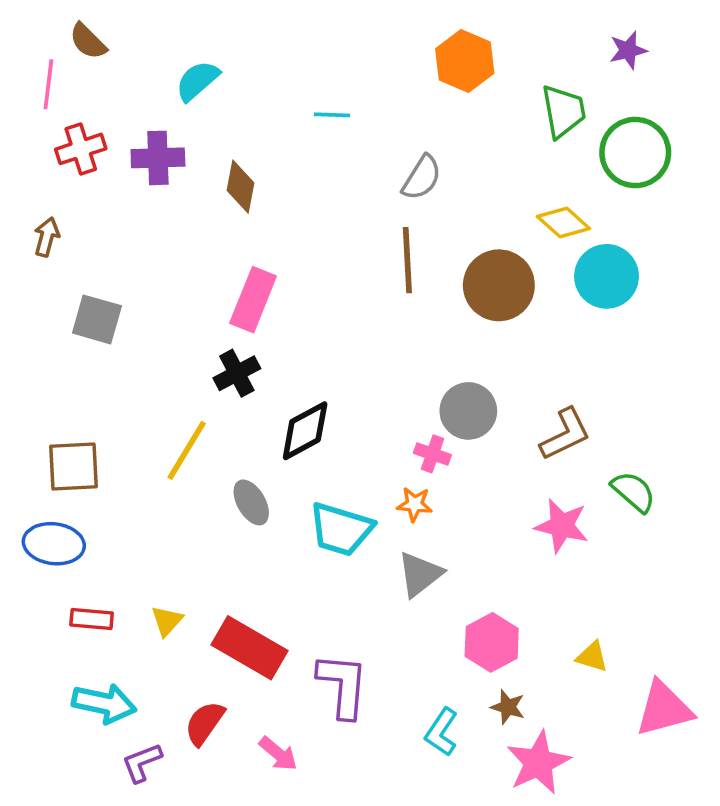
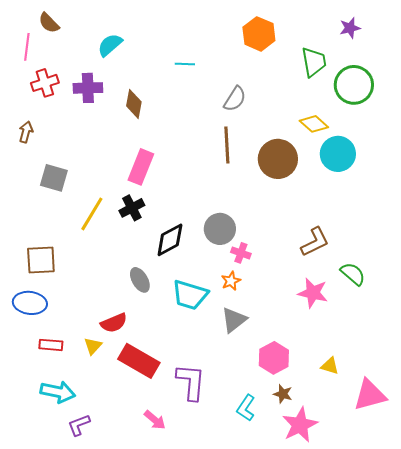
gray circle: (468, 411) -> (220, 229), moved
yellow line: (187, 450) -> (92, 214), moved
orange star: (415, 504) -> (231, 281), turned -30
red semicircle: (205, 723) -> (114, 323), moved, turned -148

